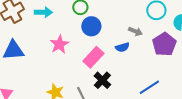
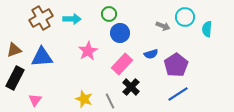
gray arrow: (135, 31) -> (163, 26), moved
purple pentagon: (164, 44) -> (176, 65), moved

